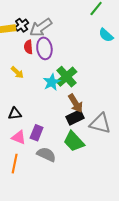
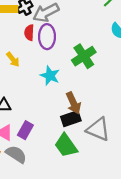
green cross: (66, 77) -> (84, 56), moved
cyan star: (52, 82) -> (50, 76), turned -30
gray semicircle: (46, 154) -> (16, 154), moved

